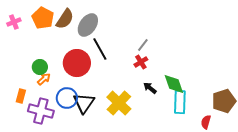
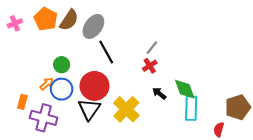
red circle: (77, 63) -> (95, 86), moved
green circle: (40, 67) -> (62, 65), moved
blue circle: (67, 98) -> (62, 89), moved

